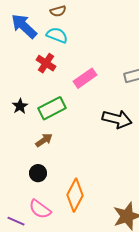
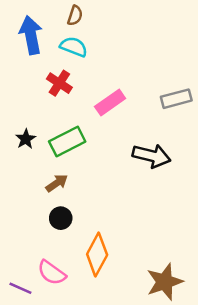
brown semicircle: (58, 11) -> (75, 16), turned -56
blue arrow: (24, 26) -> (31, 35), turned 36
black circle: (38, 173) -> (61, 218), moved

